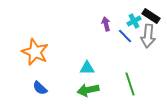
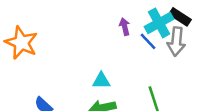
cyan cross: (134, 21) -> (159, 23), size x1.6
orange star: (35, 52) -> (21, 43), moved

